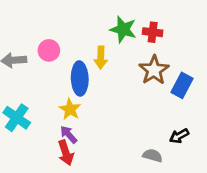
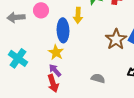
brown star: (154, 70) -> (116, 39), moved
gray semicircle: (153, 155) -> (98, 78), moved

